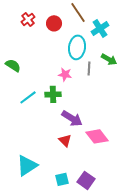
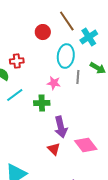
red cross: (28, 19) -> (17, 61), moved, turned 32
cyan line: (28, 97) -> (15, 95), moved
purple arrow: (72, 118) -> (61, 127), turned 45

